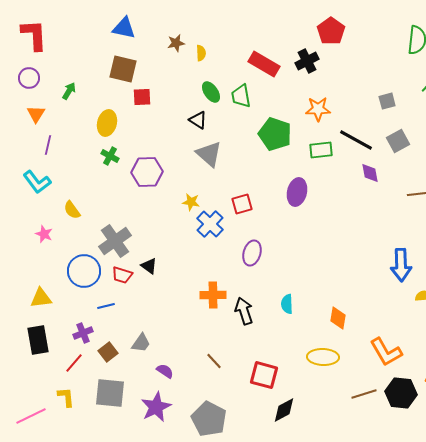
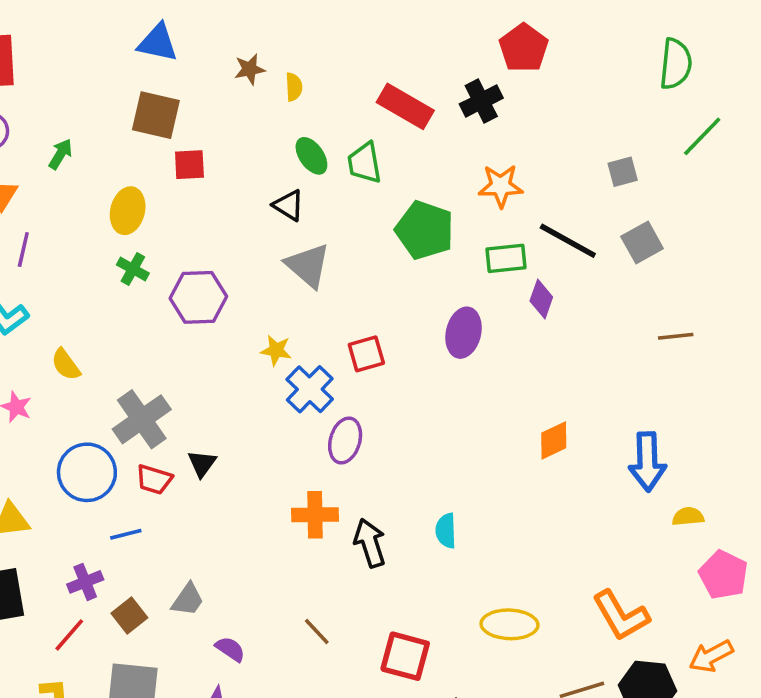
purple diamond: (370, 173) -> (541, 299), moved, turned 30
purple ellipse: (252, 253) -> (345, 440), moved
black triangle: (149, 266) -> (202, 463), turned 30
orange diamond: (338, 318) -> (554, 440), moved, turned 55

